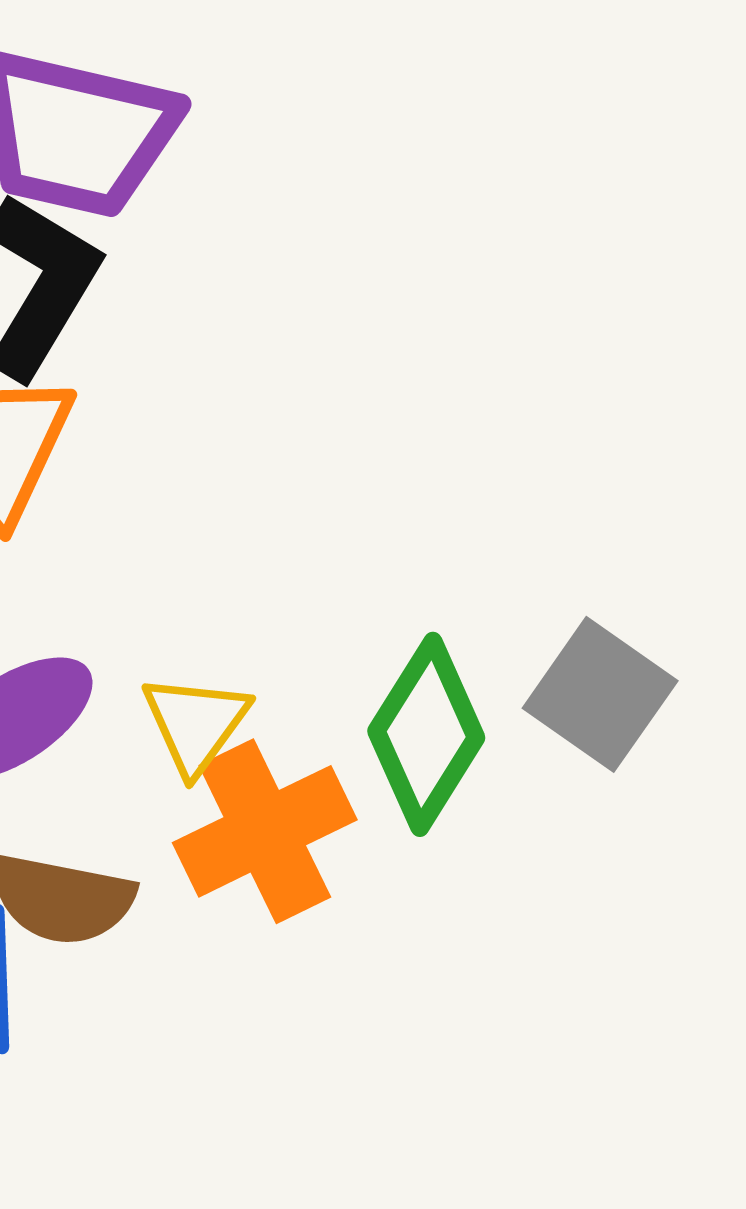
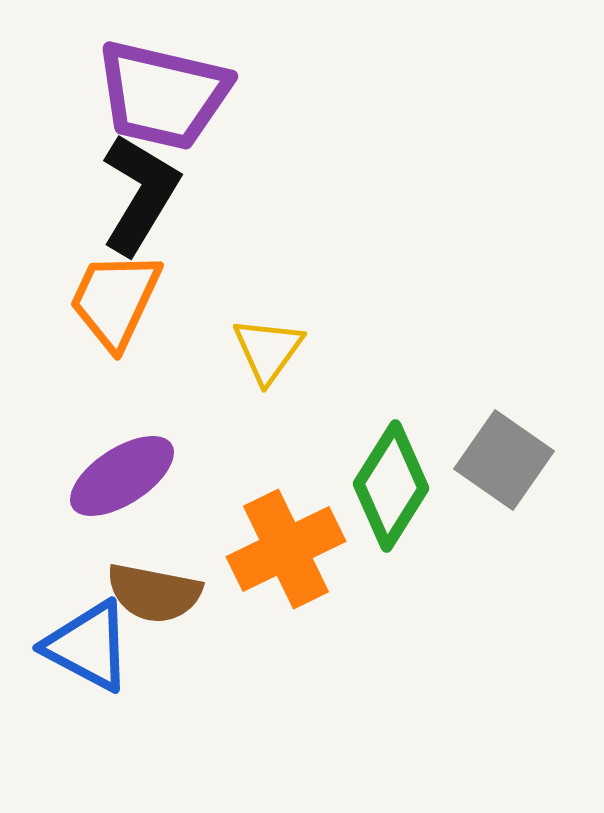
yellow triangle: (196, 724) -> (268, 350), moved

